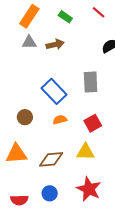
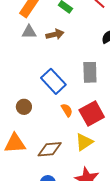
orange semicircle: (60, 120) -> (67, 110), moved, turned 72
red square: (93, 123) -> (92, 113), size x1.4
yellow triangle: (85, 152) -> (84, 142), turned -36

